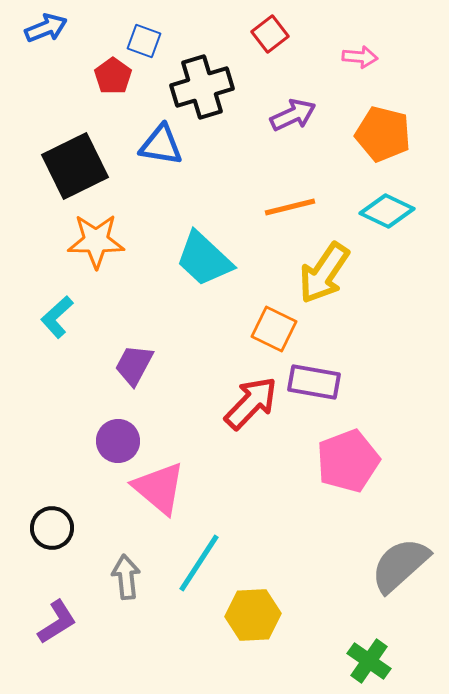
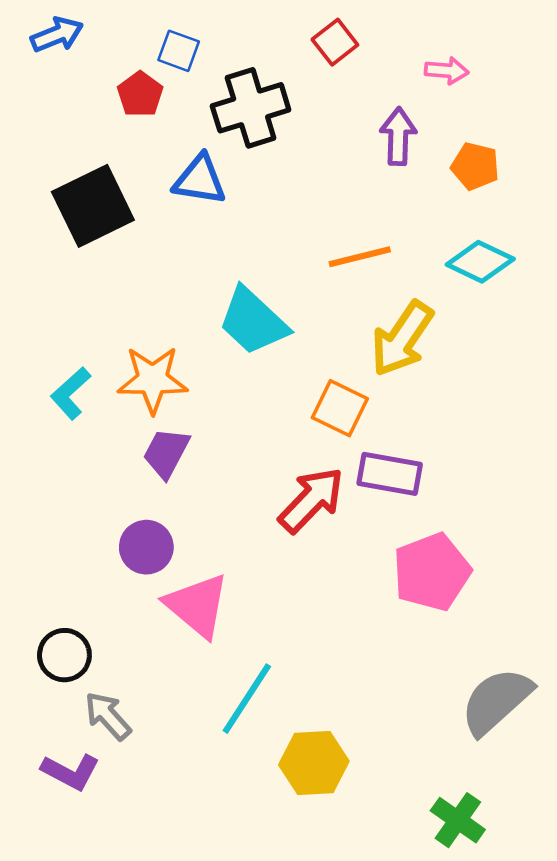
purple arrow: (293, 115) -> (398, 136), moved, turned -63
orange pentagon: (383, 134) -> (475, 166), size x0.7
orange star: (96, 241) -> (153, 380), moved
gray arrow: (126, 577) -> (108, 716), moved, turned -36
purple L-shape: (57, 622) -> (71, 772), turned 60

